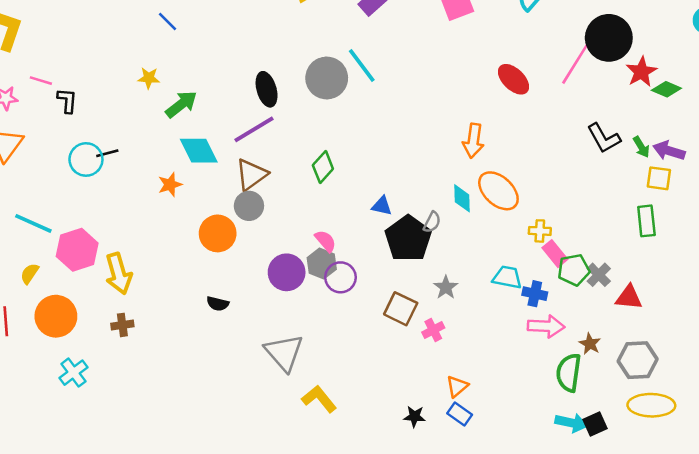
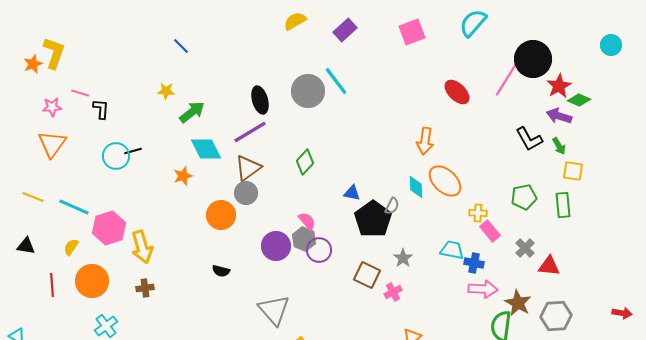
purple arrow: (669, 151) -> (559, 116), moved
green pentagon: (574, 270) -> (524, 197), moved
brown star: (590, 344) -> (518, 303), size x1.5

